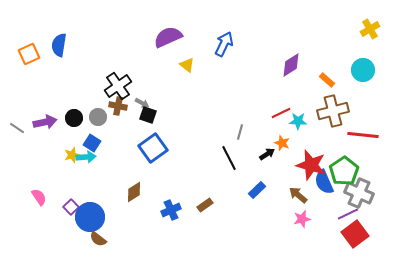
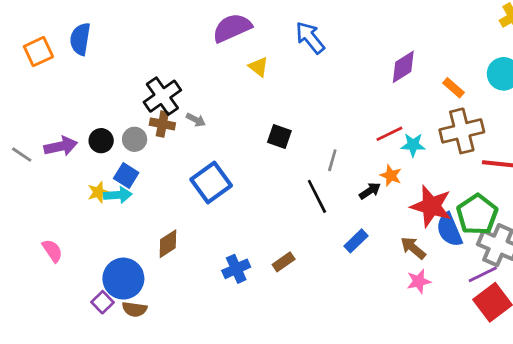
blue arrow: (224, 44) -> (310, 38), turned -65
black square: (148, 115) -> (279, 137), moved
brown diamond: (134, 192) -> (168, 244), moved
purple square: (71, 207) -> (102, 302), moved
brown semicircle: (98, 239) -> (135, 309), turned -30

